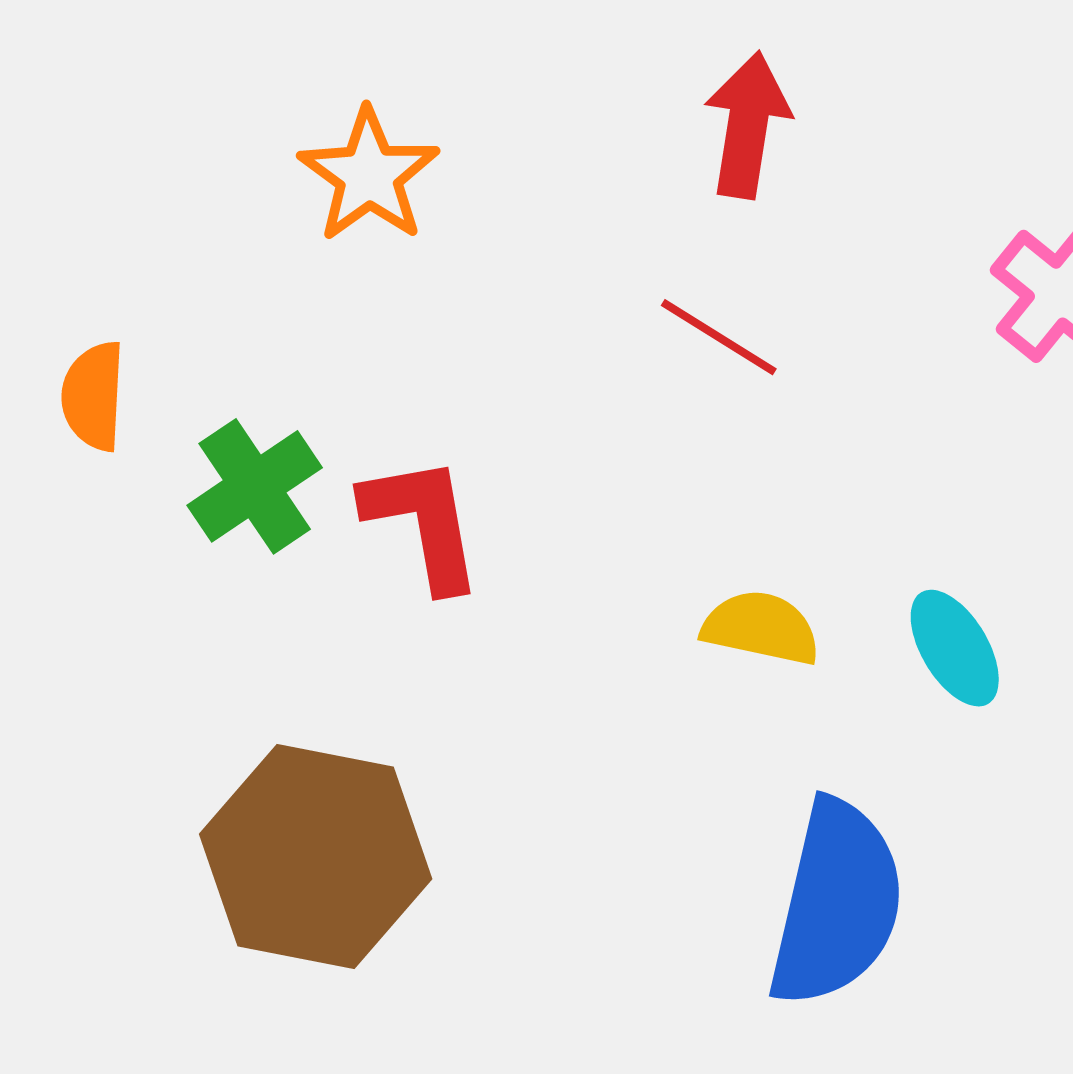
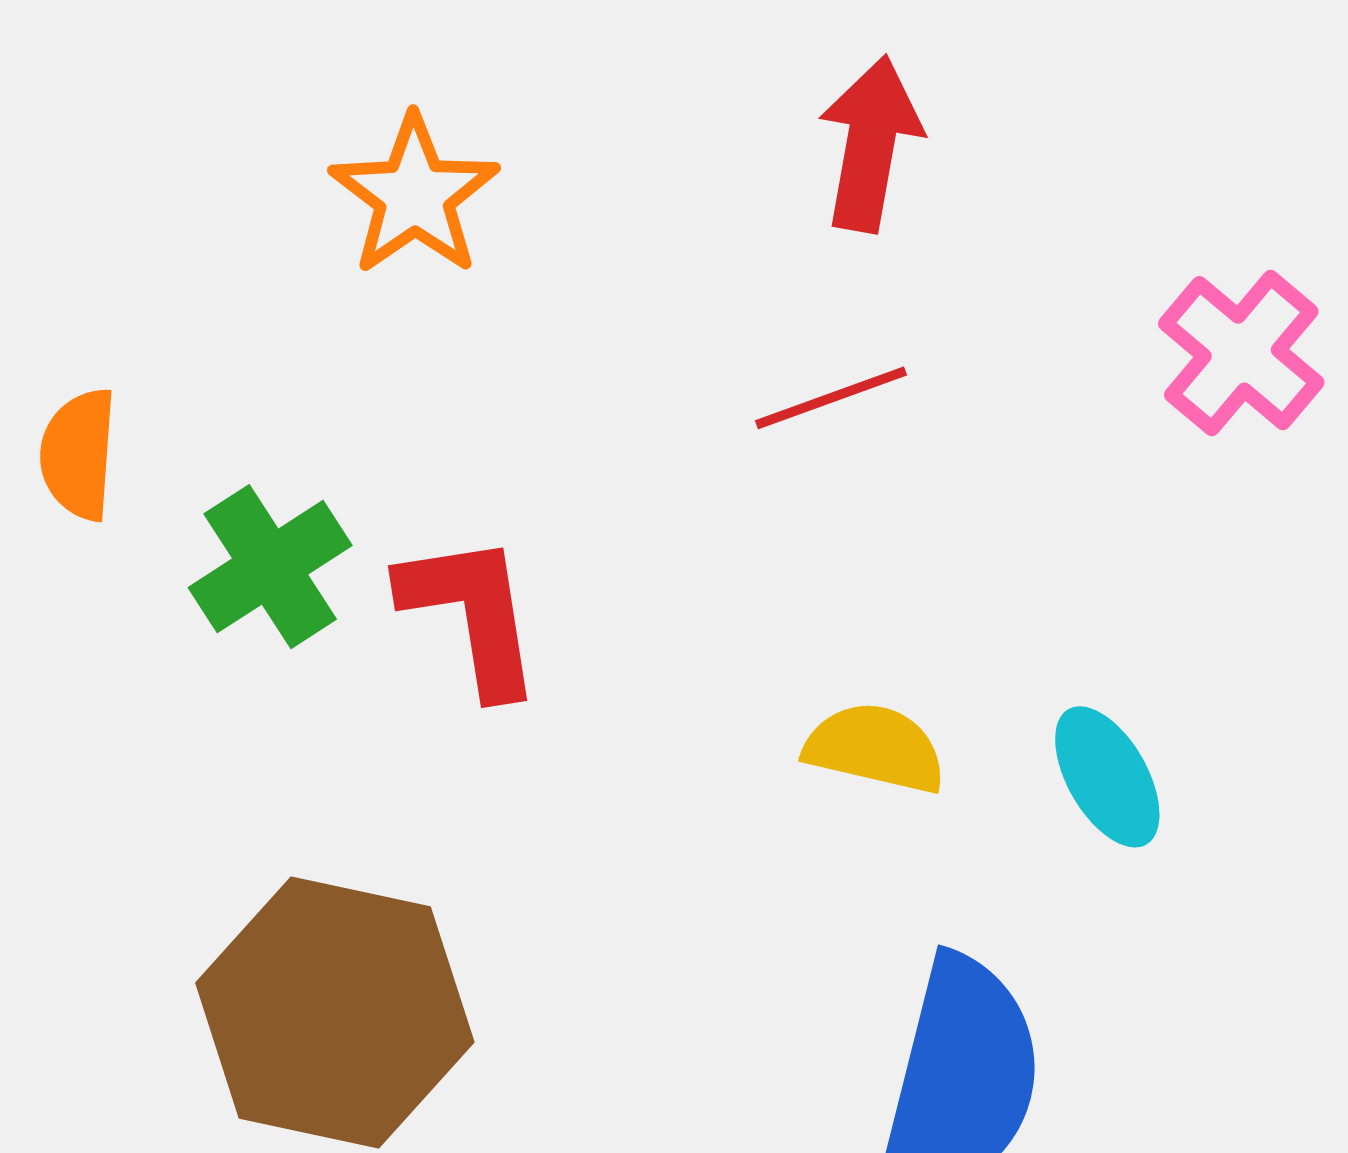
red line: (719, 337) -> (831, 398), turned -53

